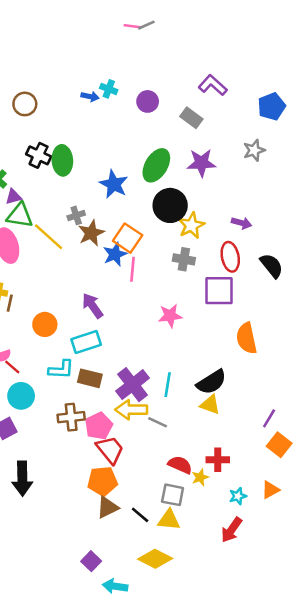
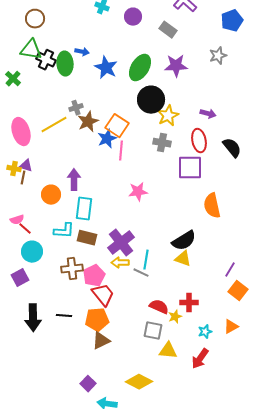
blue arrow: (90, 96) -> (82, 52), moved
blue star: (114, 184) -> (106, 68), moved
purple triangle: (14, 197) -> (26, 166), moved, turned 32
green triangle: (20, 215) -> (31, 50), moved
yellow line: (49, 237) -> (54, 125), turned -72
purple arrow: (92, 306) -> (74, 180), moved, turned 35
pink star: (170, 316) -> (138, 192), moved
cyan rectangle: (86, 342) -> (84, 209), turned -65
cyan line: (168, 385) -> (146, 260), moved
yellow arrow: (131, 410) -> (120, 263), size x0.7
black line: (140, 515) -> (64, 316), moved, turned -35
yellow triangle: (169, 520) -> (168, 351), moved

